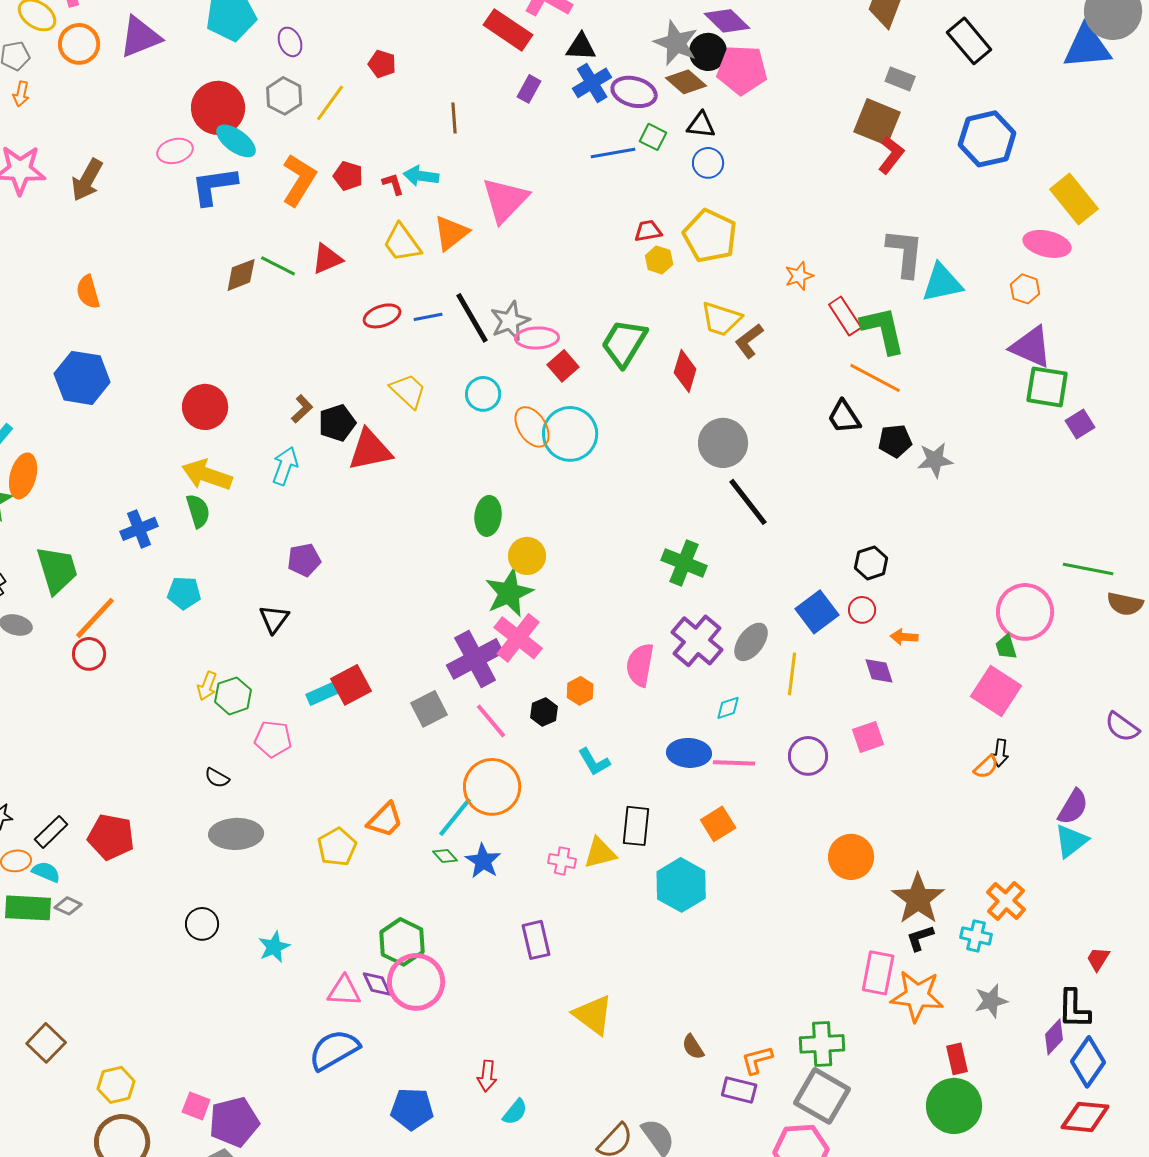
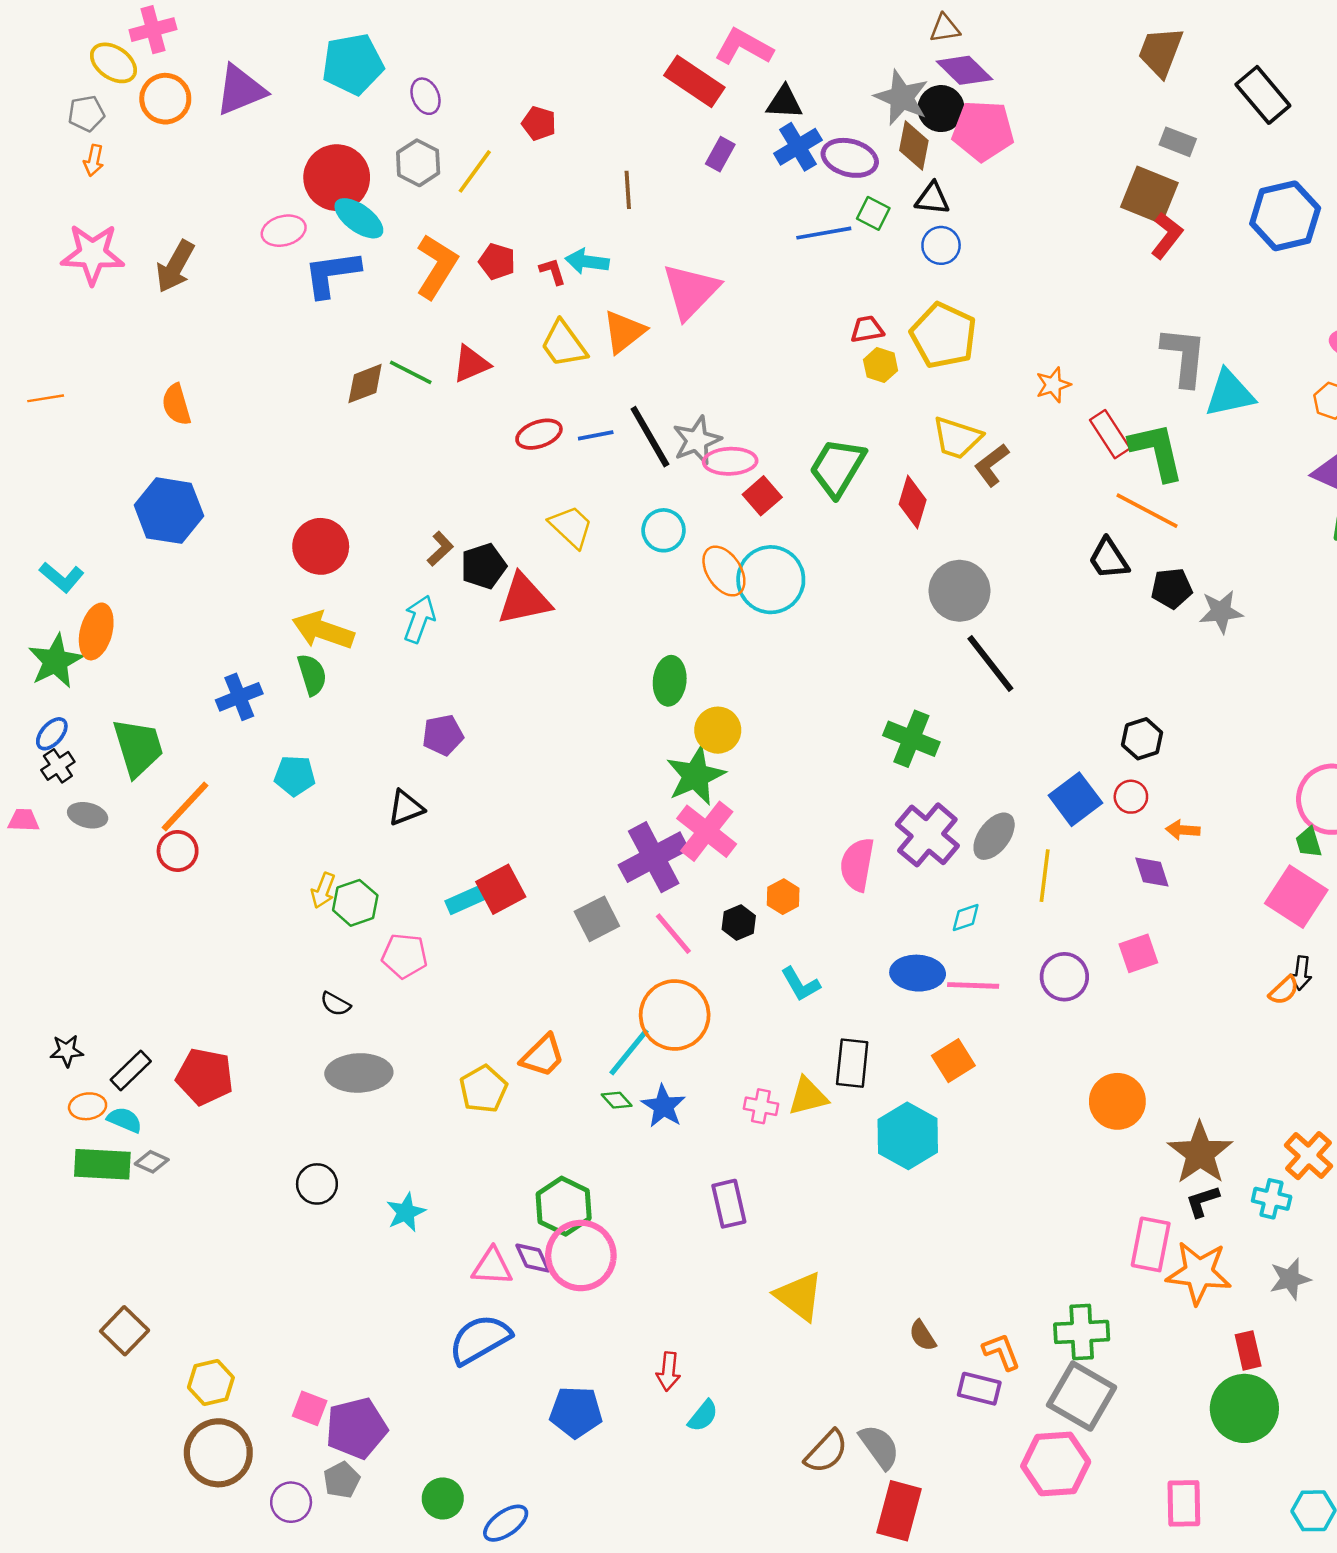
brown diamond: (686, 82) -> (914, 146), turned 60
black triangle: (274, 619) -> (406, 808), turned 32
orange L-shape: (757, 1060) -> (1001, 1352), turned 84

